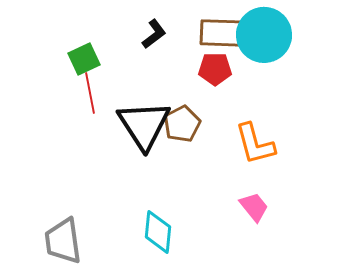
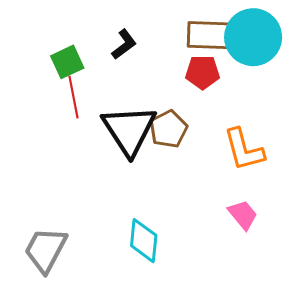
black L-shape: (154, 34) -> (124, 44), moved
gray trapezoid: (63, 241) -> (46, 250), turned 36

